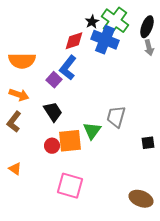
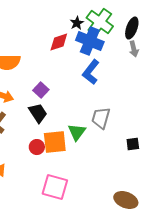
blue L-shape: (68, 68) -> (91, 72), moved
purple square: (54, 80) -> (41, 90), moved

